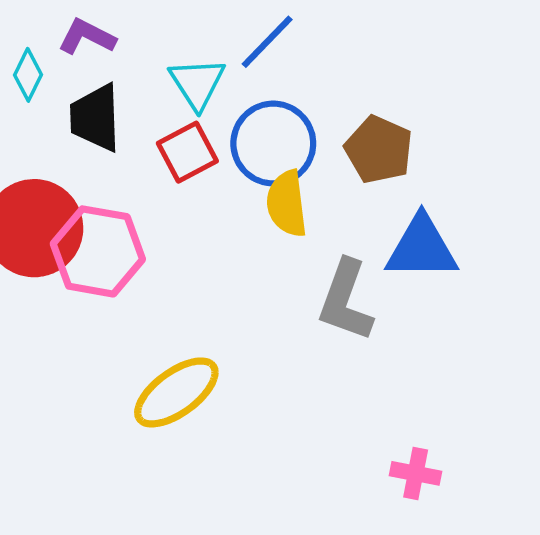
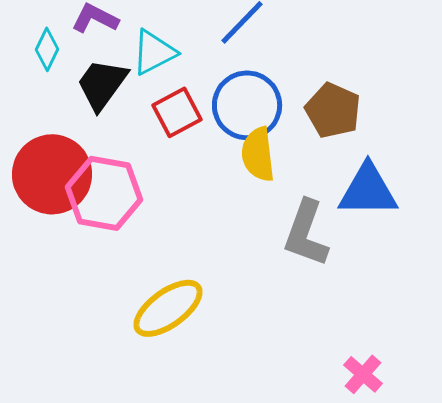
cyan triangle: (197, 83) -> (154, 52), moved, turned 36
black trapezoid: (95, 118) -> (102, 84), turned 38
pink cross: (416, 473) -> (363, 374), turned 30

